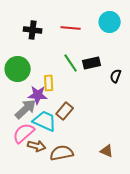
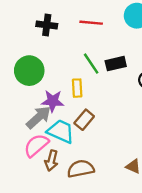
yellow rectangle: (49, 83) -> (77, 88), moved
brown arrow: (37, 146) -> (51, 161), turned 90

